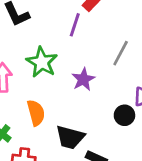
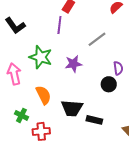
gray line: (121, 53) -> (97, 39), turned 36
purple star: (83, 79) -> (73, 64), turned 30

